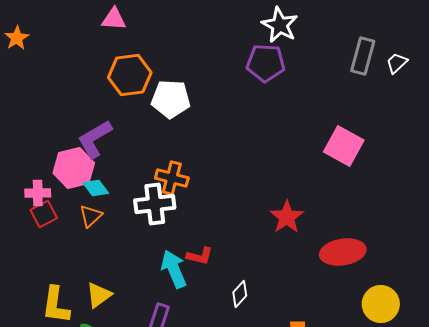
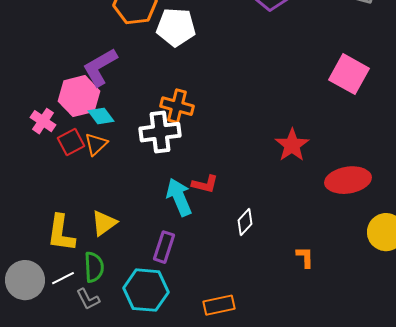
pink cross: (38, 193) -> (43, 121), turned 35
red square: (44, 214) -> (71, 142), moved

